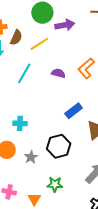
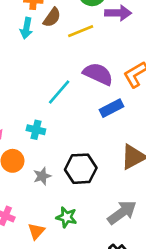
cyan line: (24, 73) -> (59, 92), moved
purple semicircle: (58, 73) -> (98, 74), size x1.6
blue rectangle: (74, 111) -> (111, 108), moved

